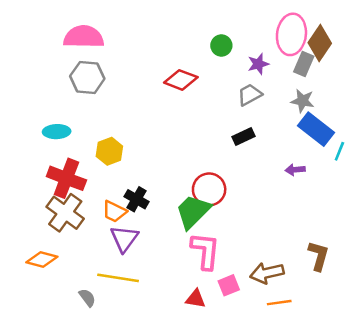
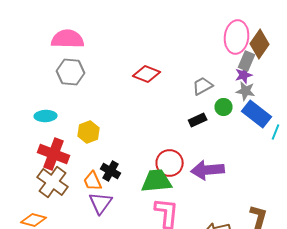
green circle: (221, 45) -> (224, 107), moved
purple star: (258, 64) -> (244, 75), moved
purple arrow: (295, 170) -> (208, 170), moved, size x2.0
orange trapezoid: (114, 212) -> (93, 181), turned 40
green trapezoid: (193, 212) -> (157, 181), turned 40

